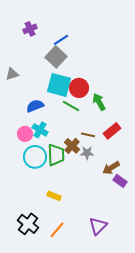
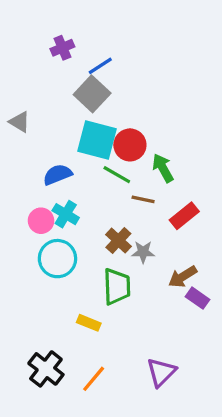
purple cross: (30, 29) -> (62, 48), moved
gray triangle: (12, 74) -> (20, 122), turned 48
brown line: (88, 135) -> (143, 199), moved
green trapezoid: (56, 155) -> (117, 287), moved

